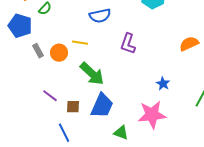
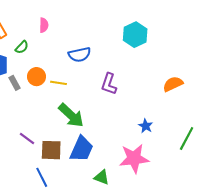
gray rectangle: (38, 51) -> (14, 83), moved
orange circle: (59, 53) -> (37, 77), moved
brown square: (73, 107) -> (51, 150), size x1.5

